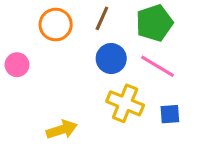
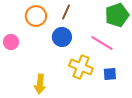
green pentagon: (154, 23) -> (117, 15), moved
blue circle: (111, 59) -> (62, 37), moved
yellow arrow: (62, 130) -> (40, 84), turned 114

